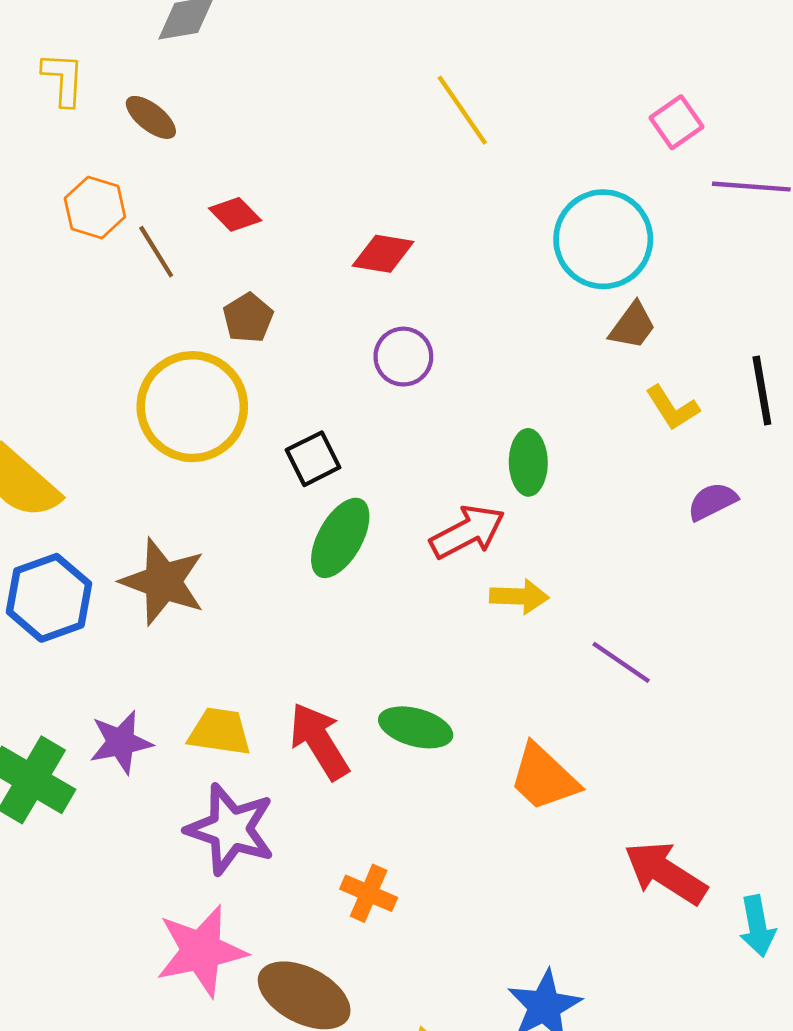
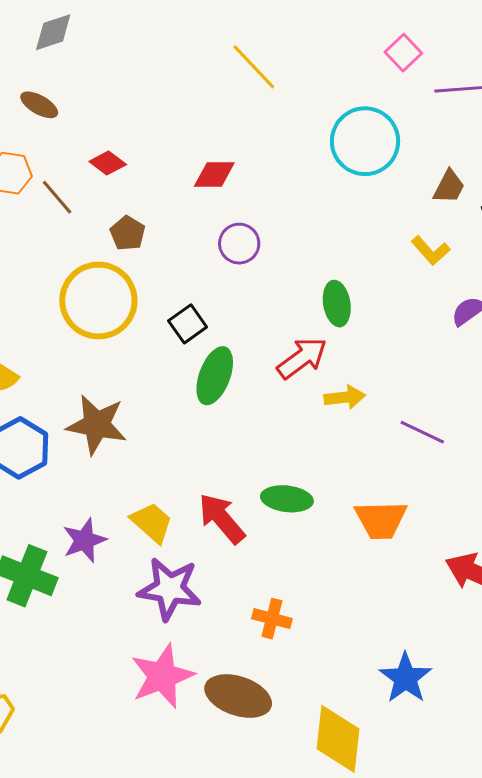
brown trapezoid: (632, 326) -> (449, 187), moved
yellow trapezoid: (220, 732) -> (152, 522), turned 42
orange trapezoid: (544, 777) -> (381, 520), turned -36

